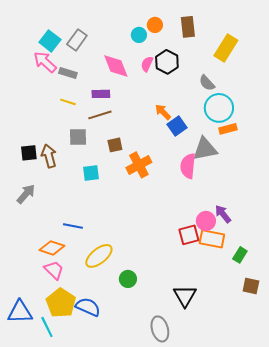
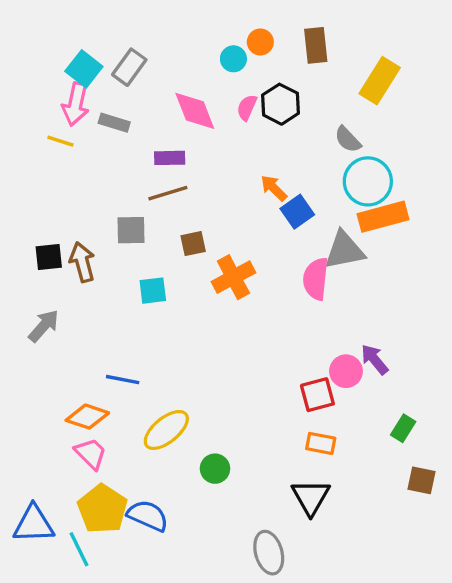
pink arrow: (45, 62) -> (76, 104), turned -120
yellow line: (68, 102) -> (60, 141), moved
orange rectangle: (228, 129) -> (383, 217), size x1.6
orange rectangle: (212, 239) -> (321, 443), moved, size x0.7

